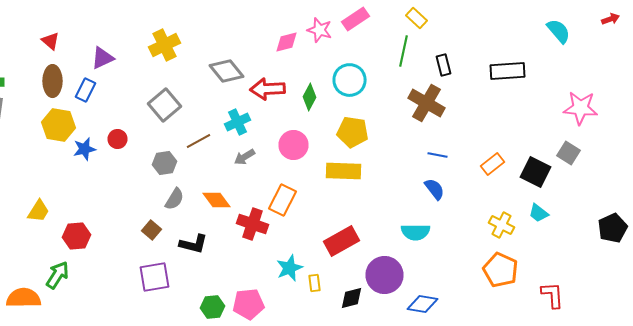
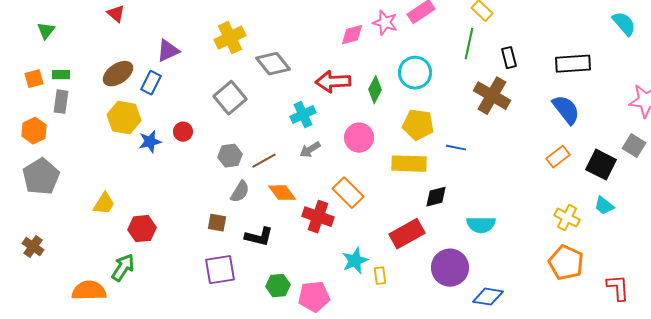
red triangle: (50, 41) -> (116, 14), moved
gray diamond: (226, 71) -> (273, 64), moved
brown ellipse: (52, 81) -> (118, 74), turned 56
brown line: (198, 141) -> (264, 161), moved
blue line: (438, 155) -> (456, 148), moved
blue semicircle: (434, 189) -> (566, 110), moved, size x1.4
orange rectangle: (282, 200) -> (348, 193), turned -72
brown square: (152, 230) -> (217, 223), turned -30
black diamond: (352, 298) -> (436, 197), moved
green hexagon: (212, 307) -> (278, 286), moved

